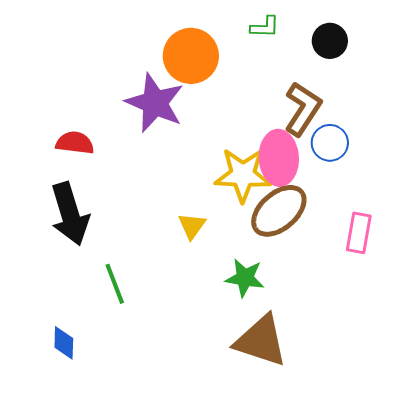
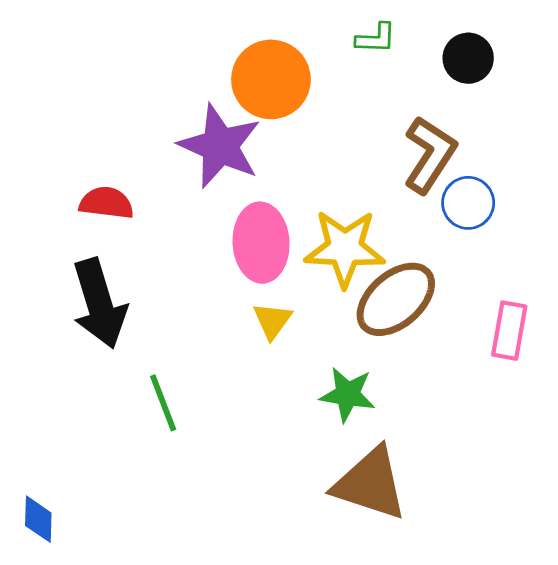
pink ellipse: (279, 158) -> (261, 243), moved
blue diamond: (64, 343) -> (38, 519), moved

